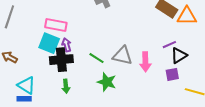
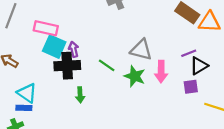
pink rectangle: (56, 25) -> (46, 28), moved
gray triangle: (122, 56) -> (141, 50), moved
green star: (107, 82) -> (135, 76), moved
green arrow: (66, 86) -> (80, 95), moved

